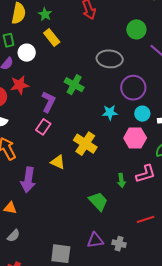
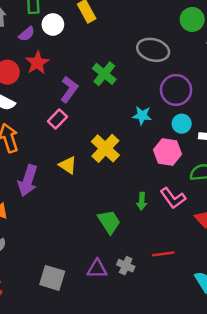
red star: (20, 85) -> (37, 63), turned -30
pink L-shape: (146, 174) -> (173, 198), turned 60
gray cross: (119, 244) -> (126, 266), moved

